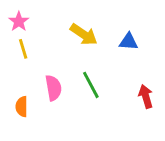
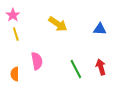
blue triangle: (128, 42) -> (100, 29), moved
green line: (91, 85) -> (76, 69), moved

